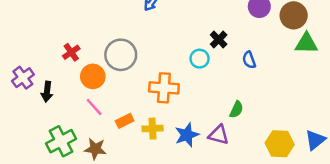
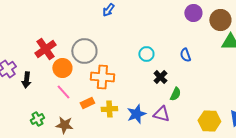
black cross: (219, 40) -> (160, 77), moved
red cross: (71, 52) -> (45, 49), size x1.5
orange cross: (164, 88) -> (102, 77), moved
green cross: (61, 141) -> (37, 119), size x0.6

